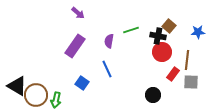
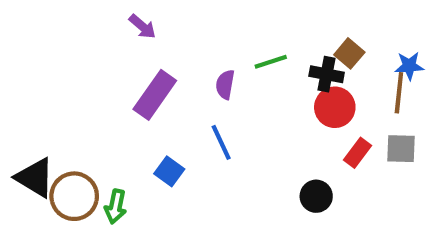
purple arrow: (78, 13) -> (142, 27), moved
brown line: (187, 60) -> (399, 93), moved
gray square: (191, 82) -> (401, 149), moved

